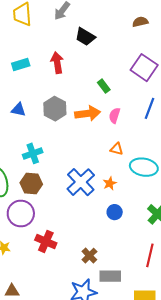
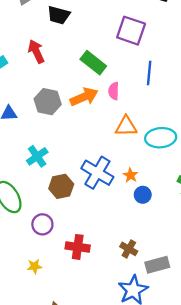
green rectangle: (104, 86) -> (93, 63), size x1.6
orange triangle: (117, 149) -> (126, 126), size x1.5
brown hexagon: (31, 183) -> (61, 186), moved
orange star: (110, 183) -> (131, 175), moved
purple circle: (21, 213) -> (42, 224), size x0.7

